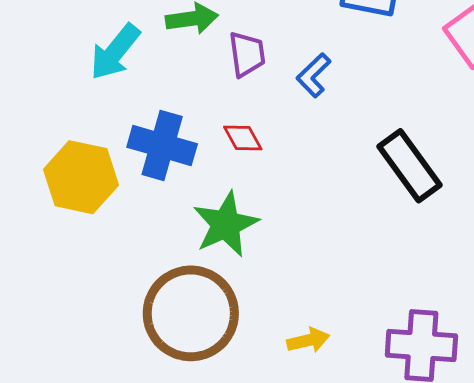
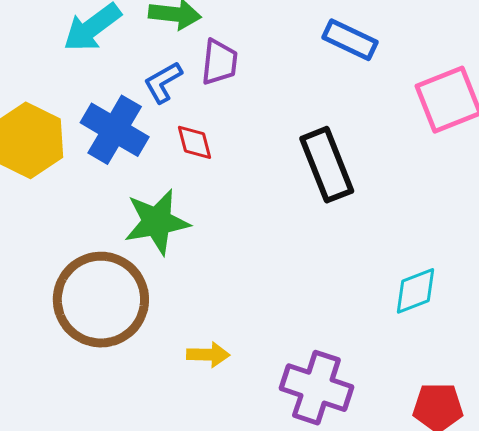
blue L-shape: (314, 75) -> (163, 82), moved
black rectangle: (410, 166) -> (327, 165), moved

